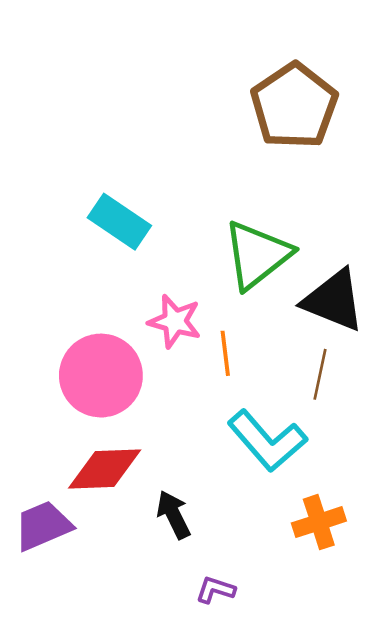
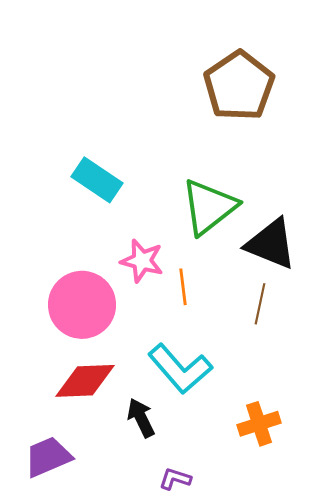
cyan L-shape: (267, 441) -> (180, 369), moved
purple trapezoid: (43, 526) -> (48, 457), moved

